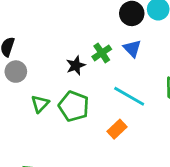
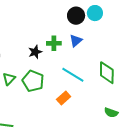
blue triangle: (132, 48) -> (76, 41), turned 32
green cross: (102, 53) -> (54, 43), turned 32

